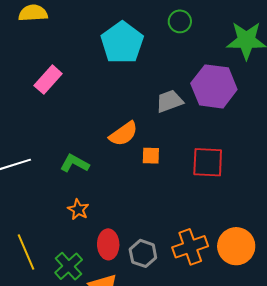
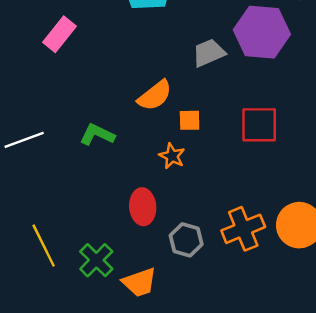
orange star: (78, 209) -> (172, 156), moved
red ellipse: (108, 244) -> (143, 207), moved

